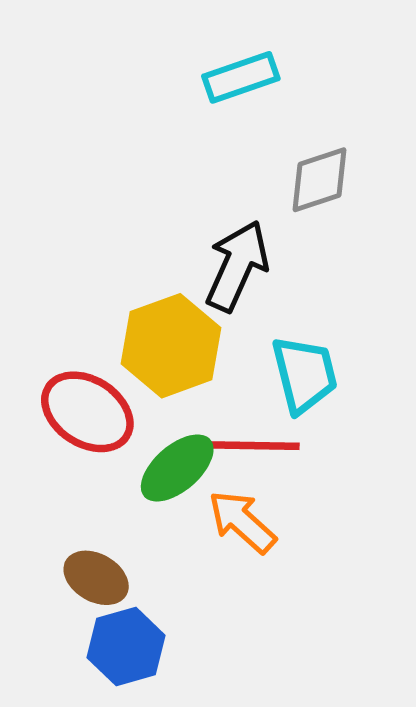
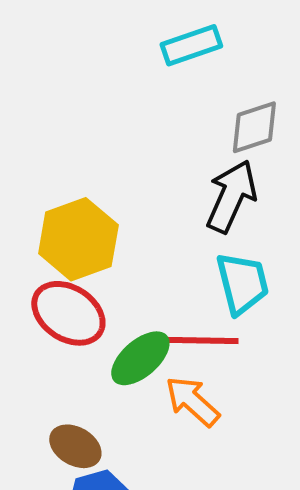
black arrow: (237, 266) -> (231, 196), moved
yellow hexagon: (171, 346) -> (78, 239), moved

